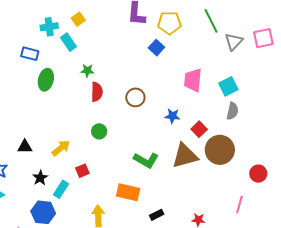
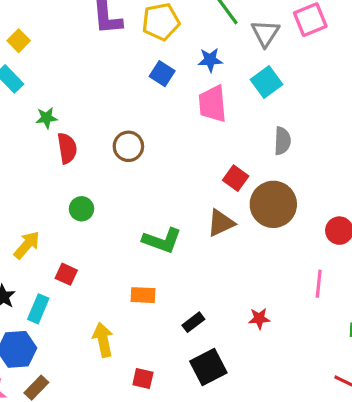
blue square: (156, 48) -> (162, 74), moved
cyan square: (228, 86) -> (266, 82), moved
blue star: (172, 116) -> (210, 60), moved
brown triangle: (185, 156) -> (221, 223), size x0.7
red square: (82, 171) -> (66, 274), turned -32
orange rectangle: (128, 192) -> (143, 295), size x0.7

